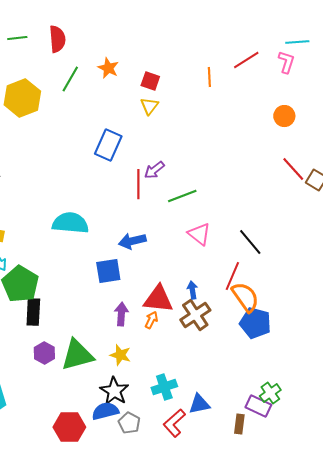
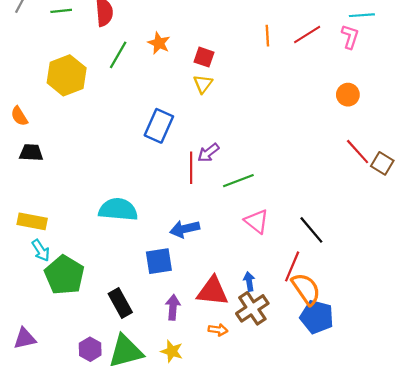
orange line: (209, 77) -> (267, 36), moved
black rectangle: (33, 312) -> (120, 303), moved, turned -32
orange arrow: (151, 320) -> (218, 330), moved, turned 72

